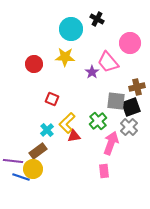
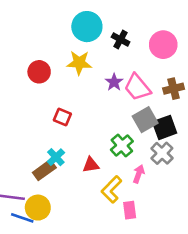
black cross: (97, 19) -> (121, 39), moved
pink trapezoid: (108, 62) -> (137, 87), moved
brown cross: (137, 87) -> (174, 89), moved
gray square: (116, 101) -> (145, 120), turned -36
yellow L-shape: (67, 123) -> (112, 189), moved
pink arrow: (111, 143) -> (139, 174), size x0.6
brown rectangle: (38, 151) -> (44, 170), moved

